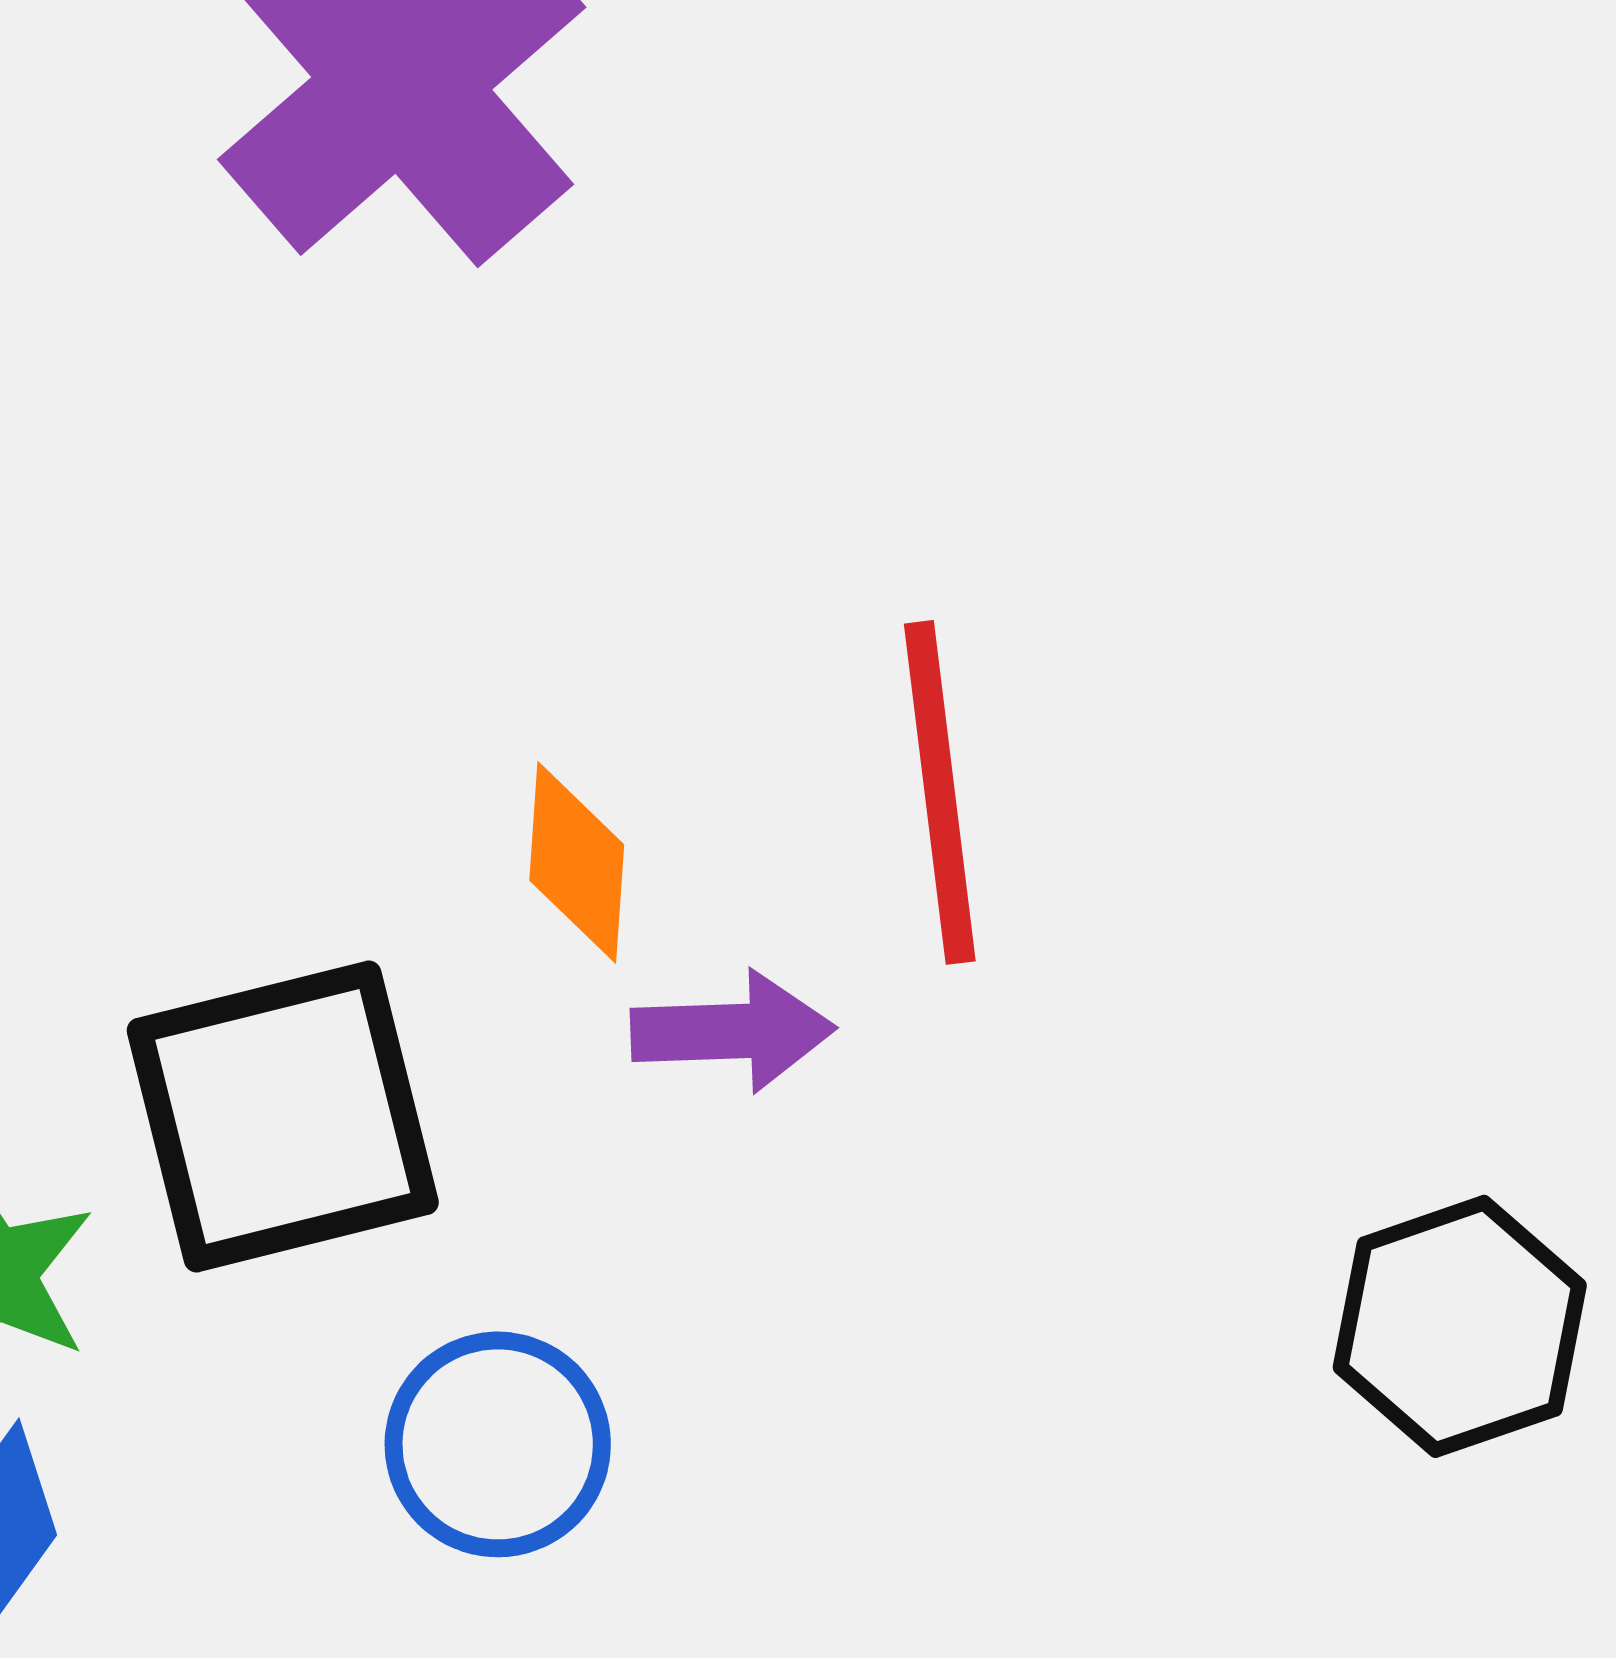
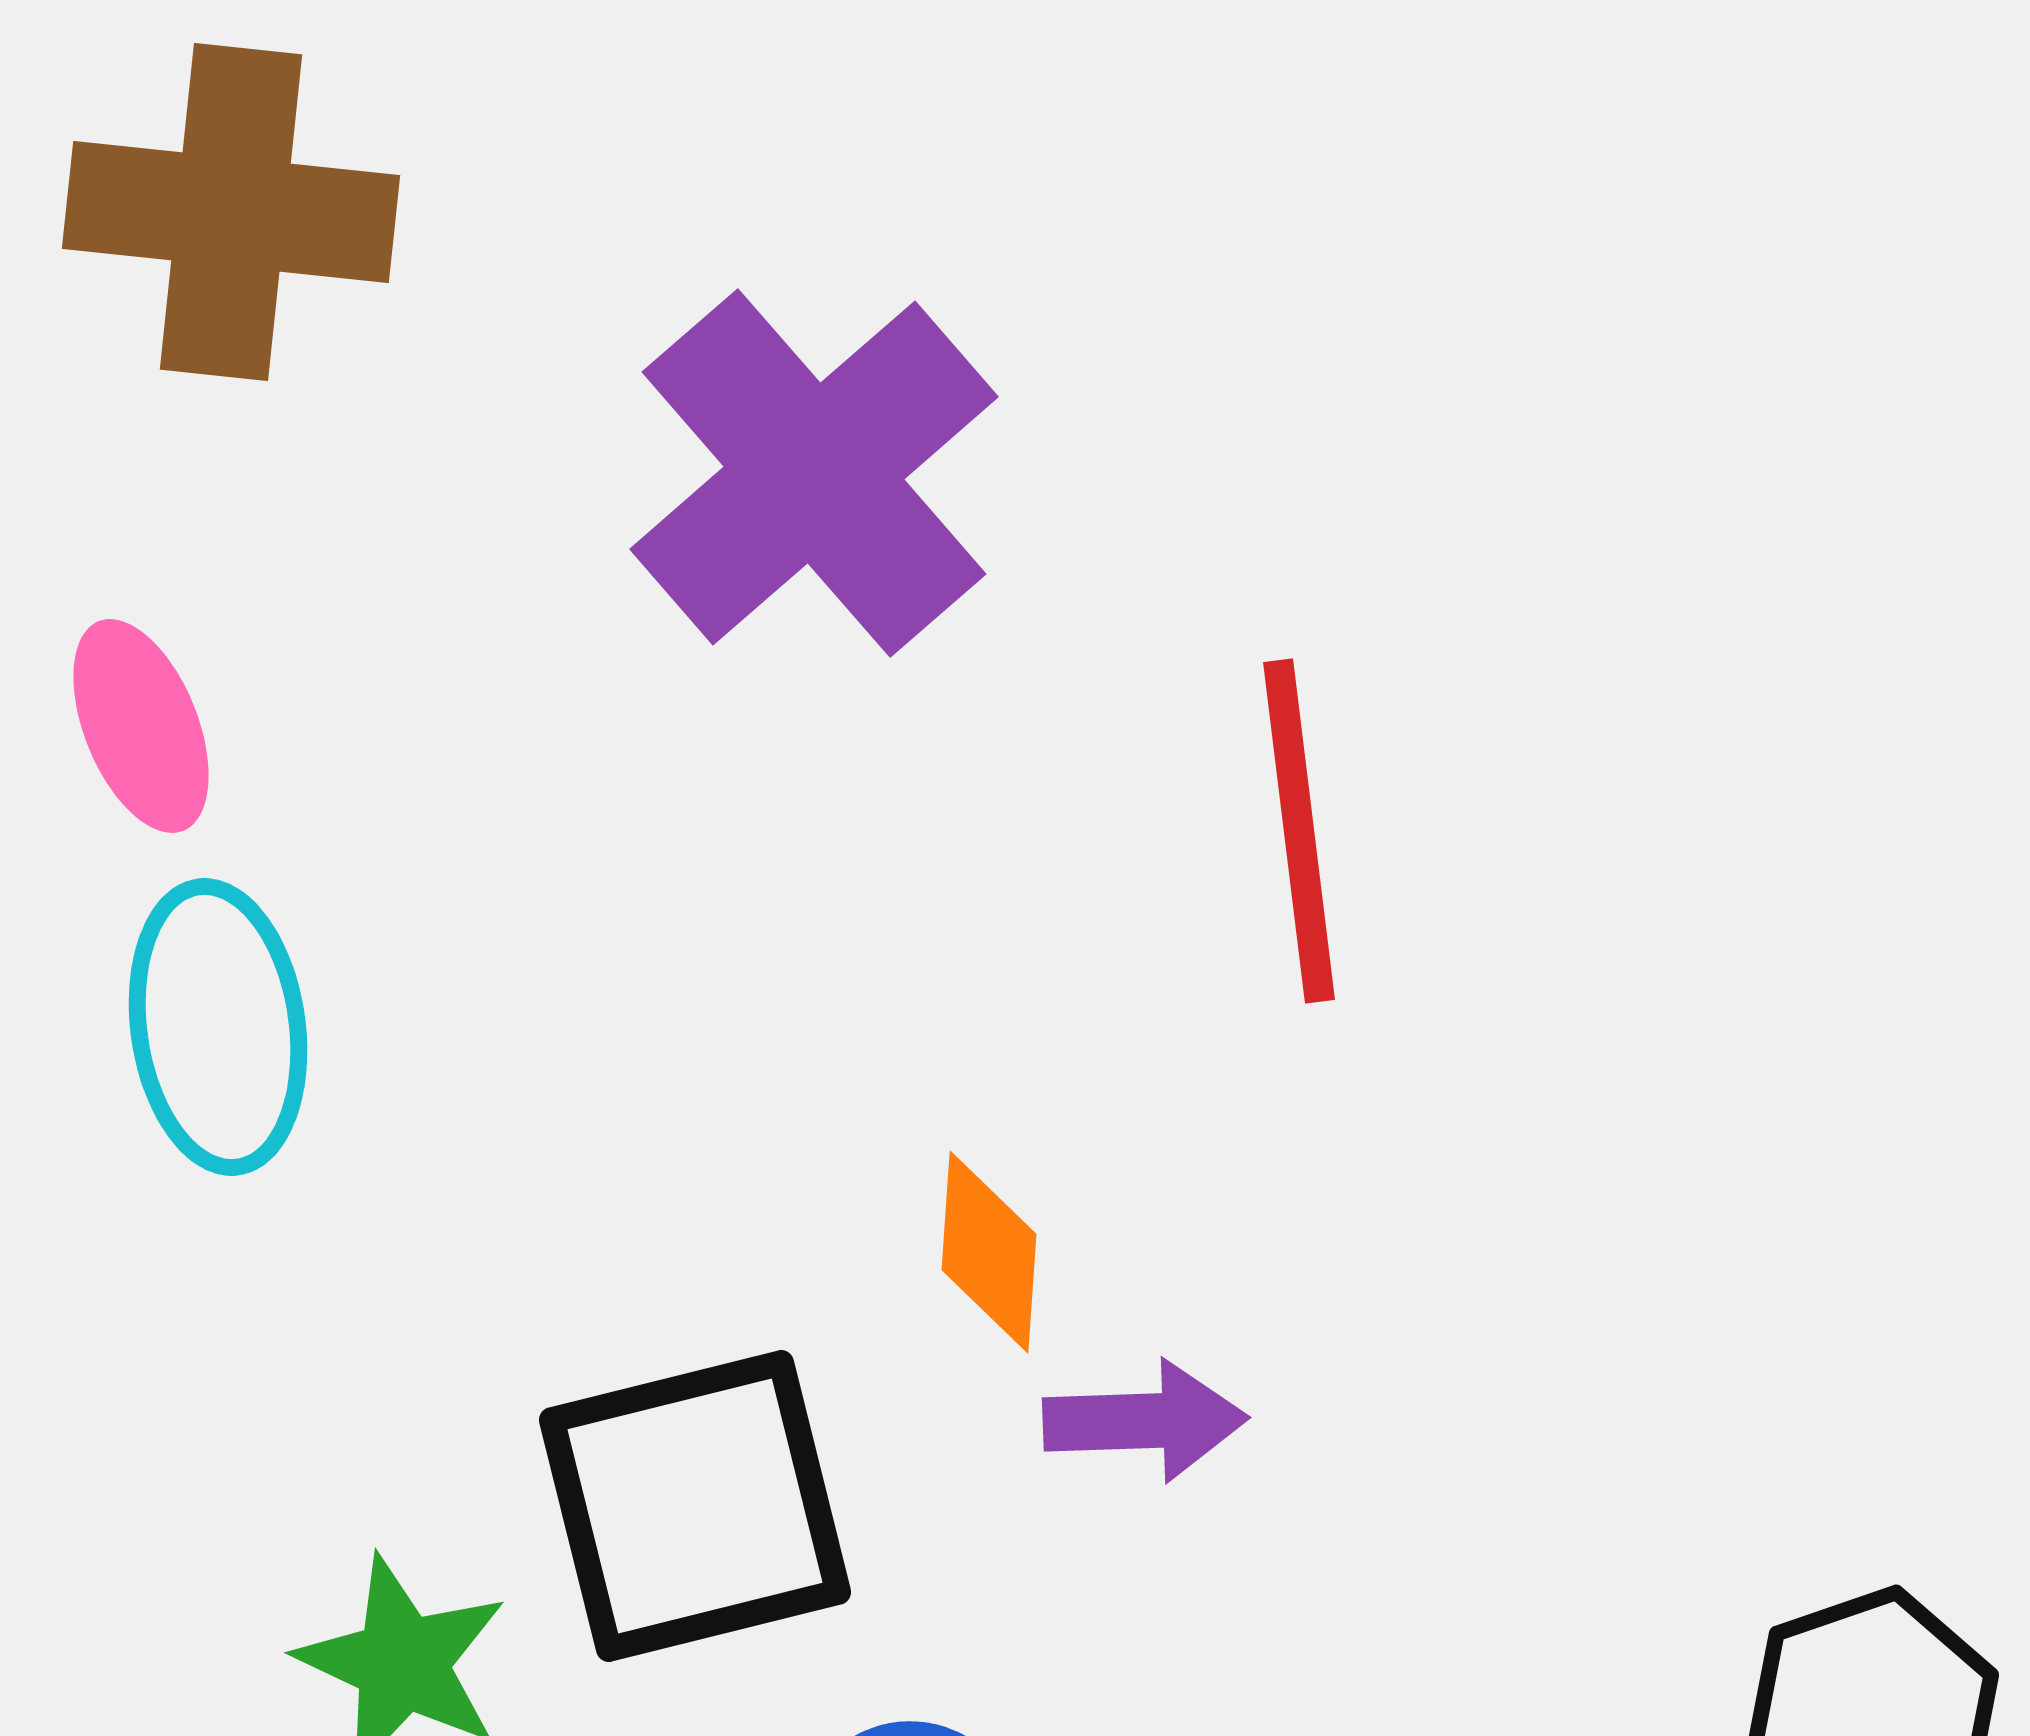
red line: (940, 792) -> (1299, 831), moved

